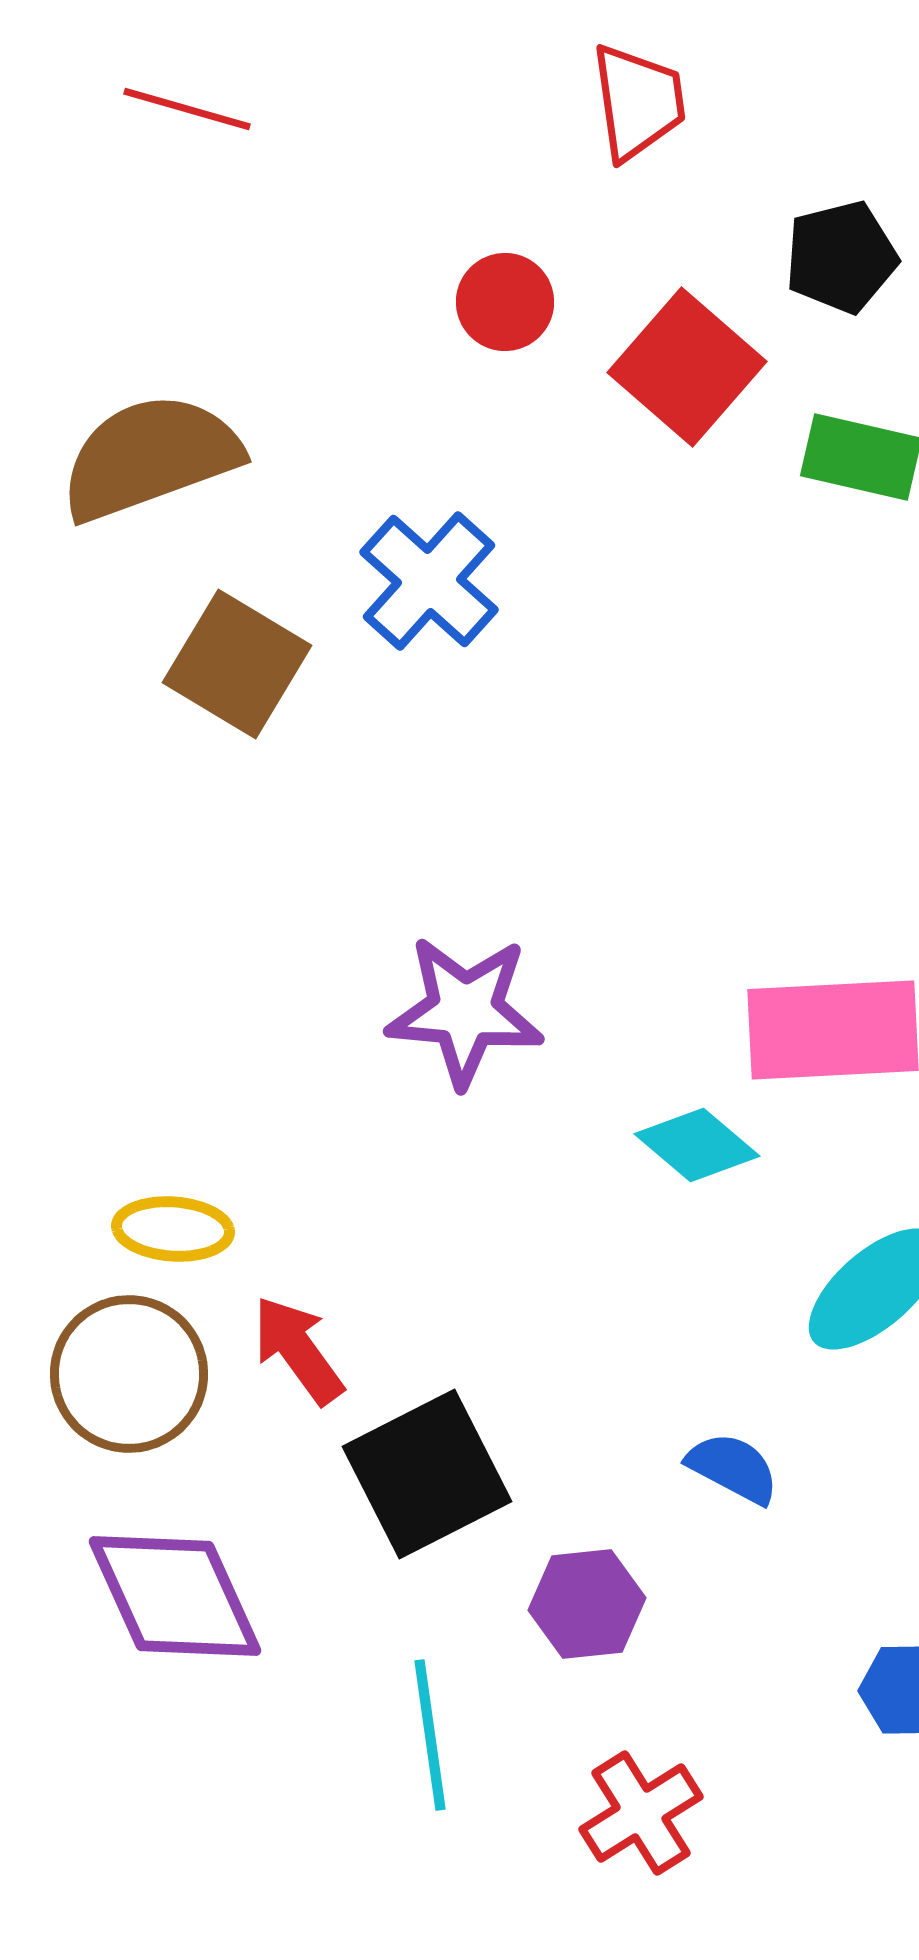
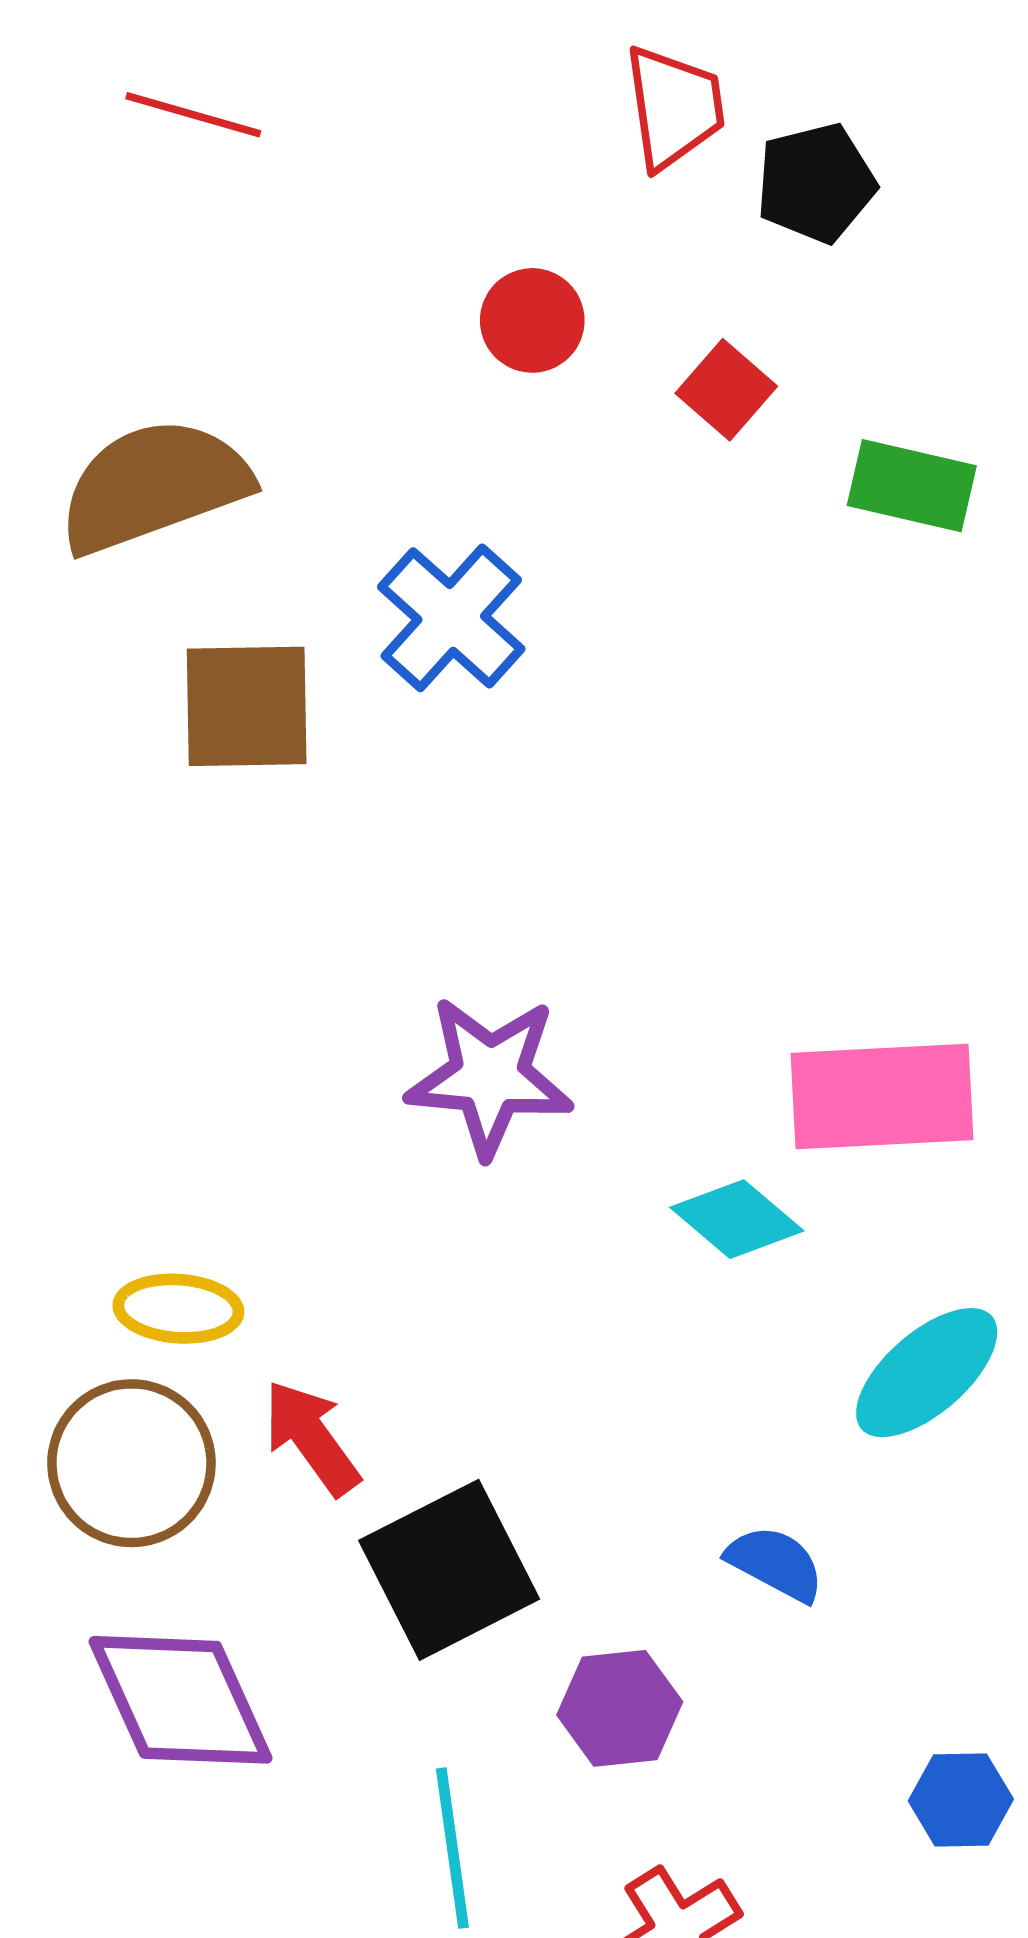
black pentagon: (841, 257) -> (816, 183), moved
red square: (687, 367) -> (726, 390), size x0.6
brown square: (237, 664) -> (247, 706), turned -32

